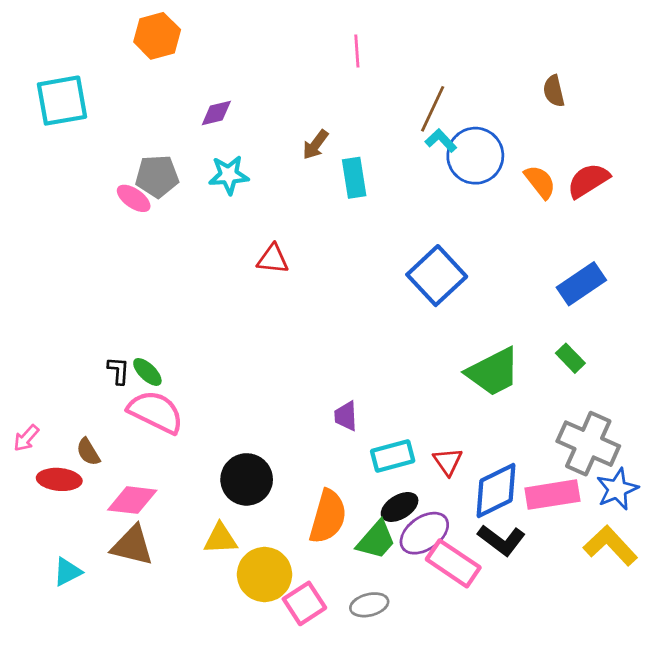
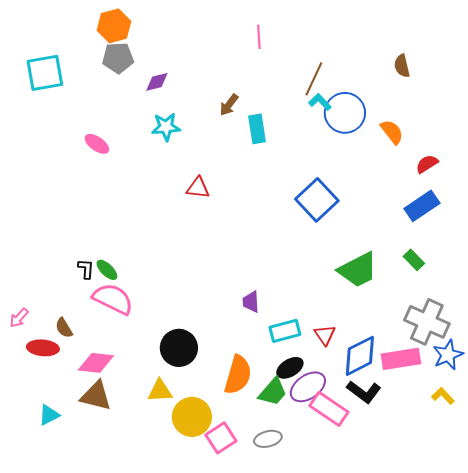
gray pentagon: (157, 176) -> (118, 58), moved
red semicircle: (588, 180) -> (427, 164), moved, size x0.7
yellow L-shape: (610, 546) -> (443, 396), size x0.6

